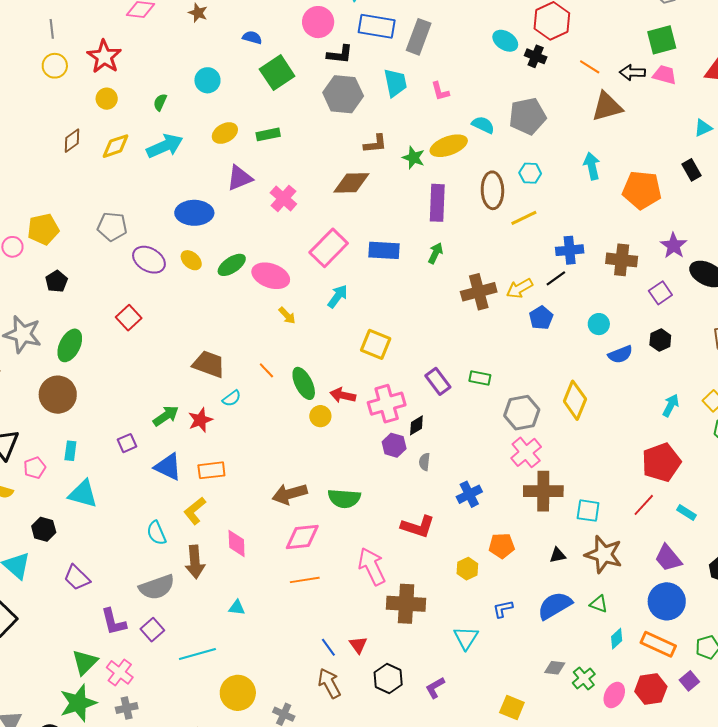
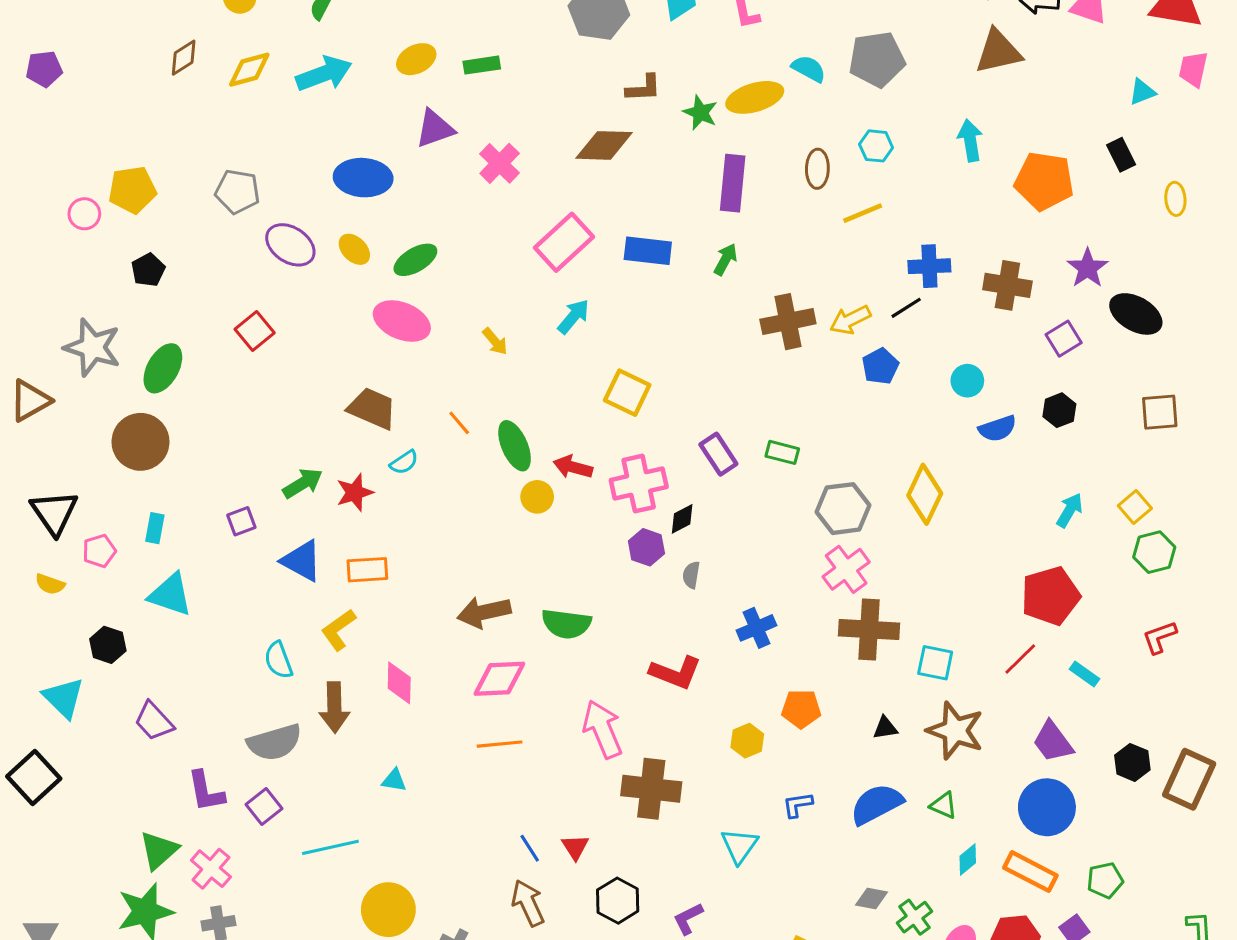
brown ellipse: (492, 190) -> (817, 169), size x0.7
pink ellipse: (271, 276) -> (402, 321), moved

